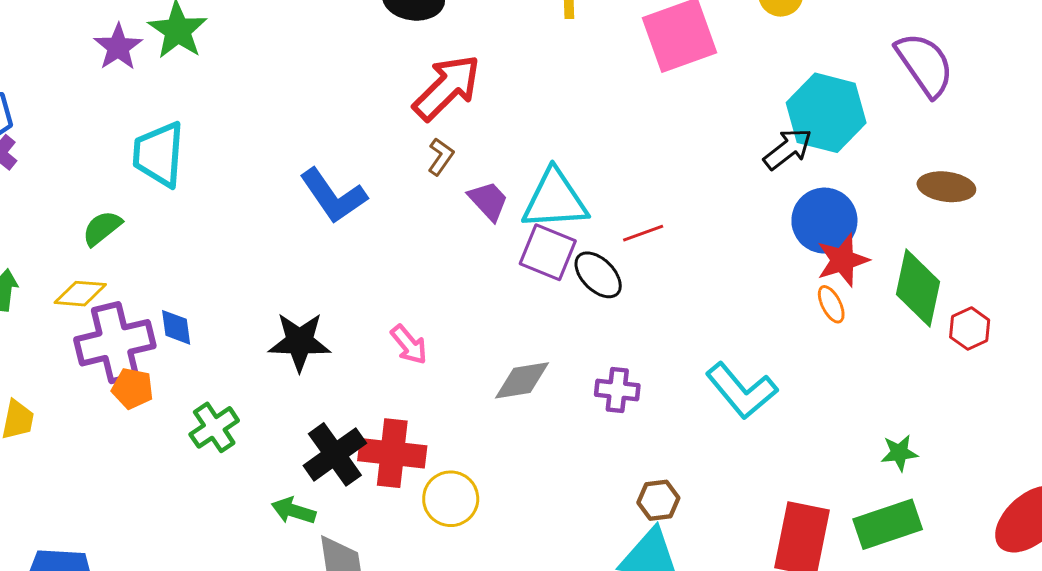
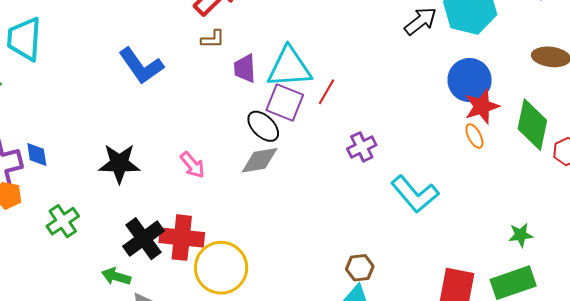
black arrow: (788, 149) -> (421, 21), moved
brown L-shape: (441, 157) -> (213, 39), turned 55
purple trapezoid: (488, 201) -> (245, 68), turned -140
red line: (643, 233) -> (327, 92), moved, turned -40
black ellipse: (598, 275) -> (263, 126), moved
gray diamond: (522, 380) -> (260, 160), moved
purple cross: (617, 390) -> (362, 147), moved, turned -32
yellow circle: (451, 499) -> (221, 268), size x1.4

